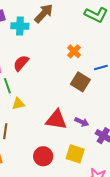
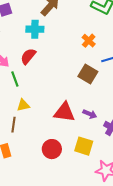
cyan cross: (20, 26) -> (35, 29), moved
orange cross: (74, 51) -> (89, 41), moved
yellow triangle: (18, 104) -> (23, 105), moved

